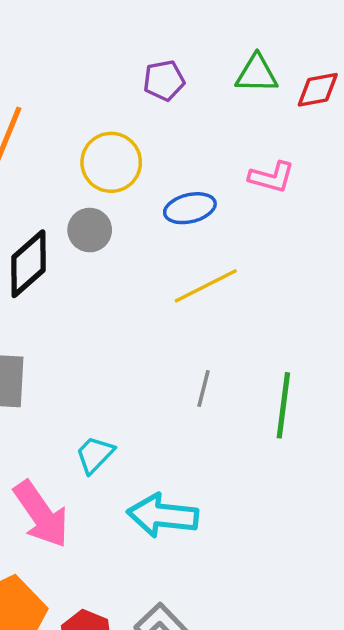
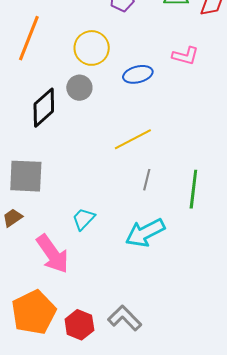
yellow line: (206, 286) -> (133, 139), moved
cyan arrow: (163, 515) -> (145, 233), moved, turned -33

